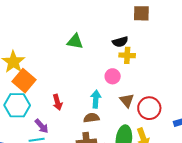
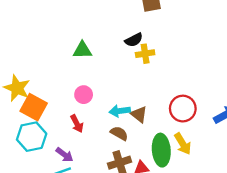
pink circle: (113, 76) -> (84, 95), moved
cyan arrow: (96, 99) -> (120, 111), turned -90
brown triangle: (127, 100) -> (139, 114), moved
brown semicircle: (91, 118) -> (119, 133), turned 49

